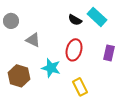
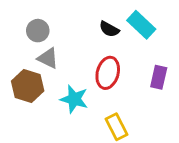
gray circle: (11, 21) -> (38, 31), moved
brown hexagon: (19, 76) -> (28, 86), moved

